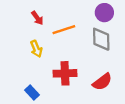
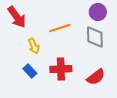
red arrow: (37, 18) -> (17, 17), moved, size x1.6
blue rectangle: (32, 92) -> (30, 71), moved

